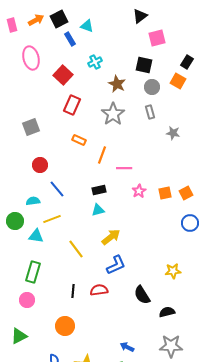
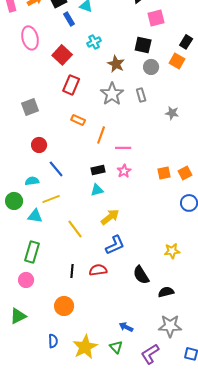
gray rectangle: (150, 112) -> (141, 95), moved
pink star: (139, 191) -> (124, 171), moved

